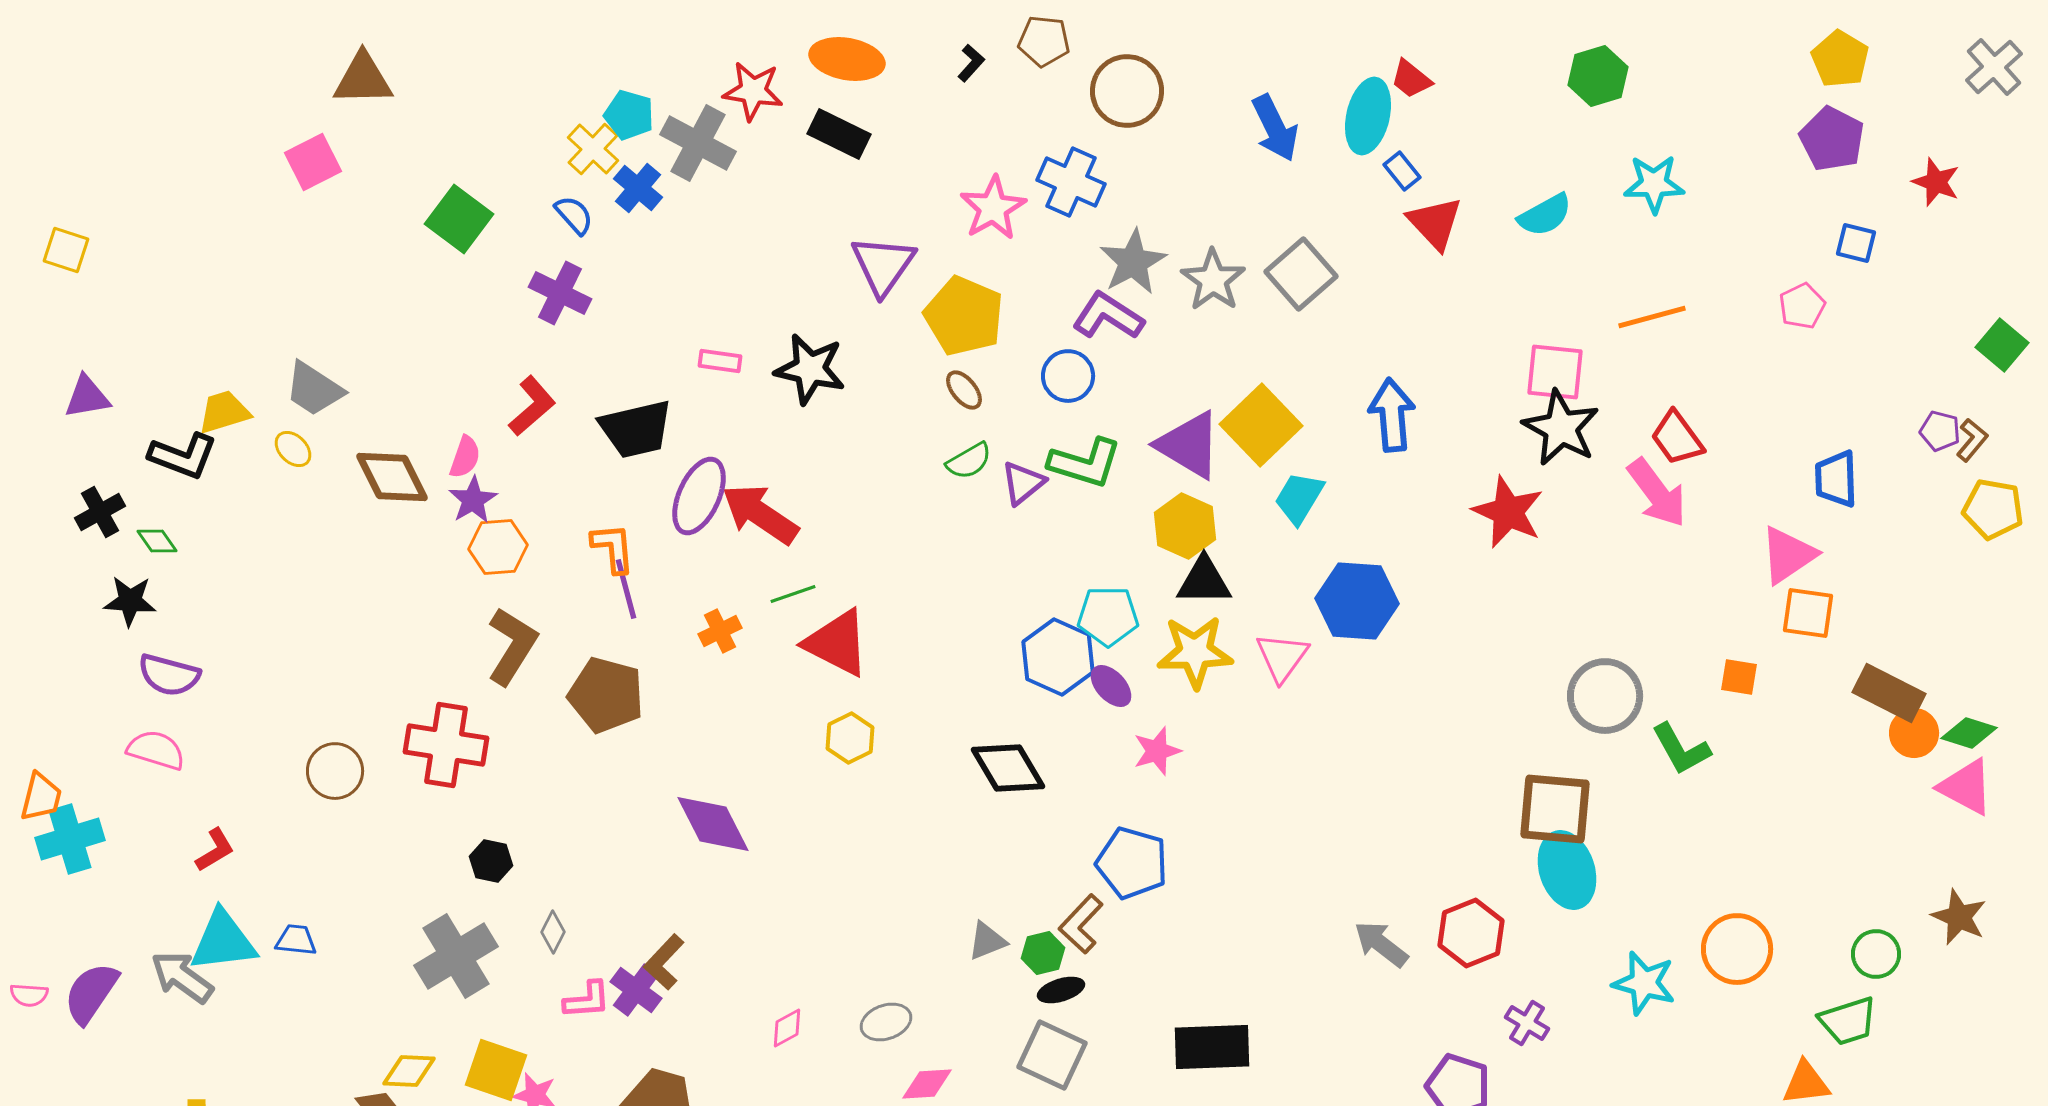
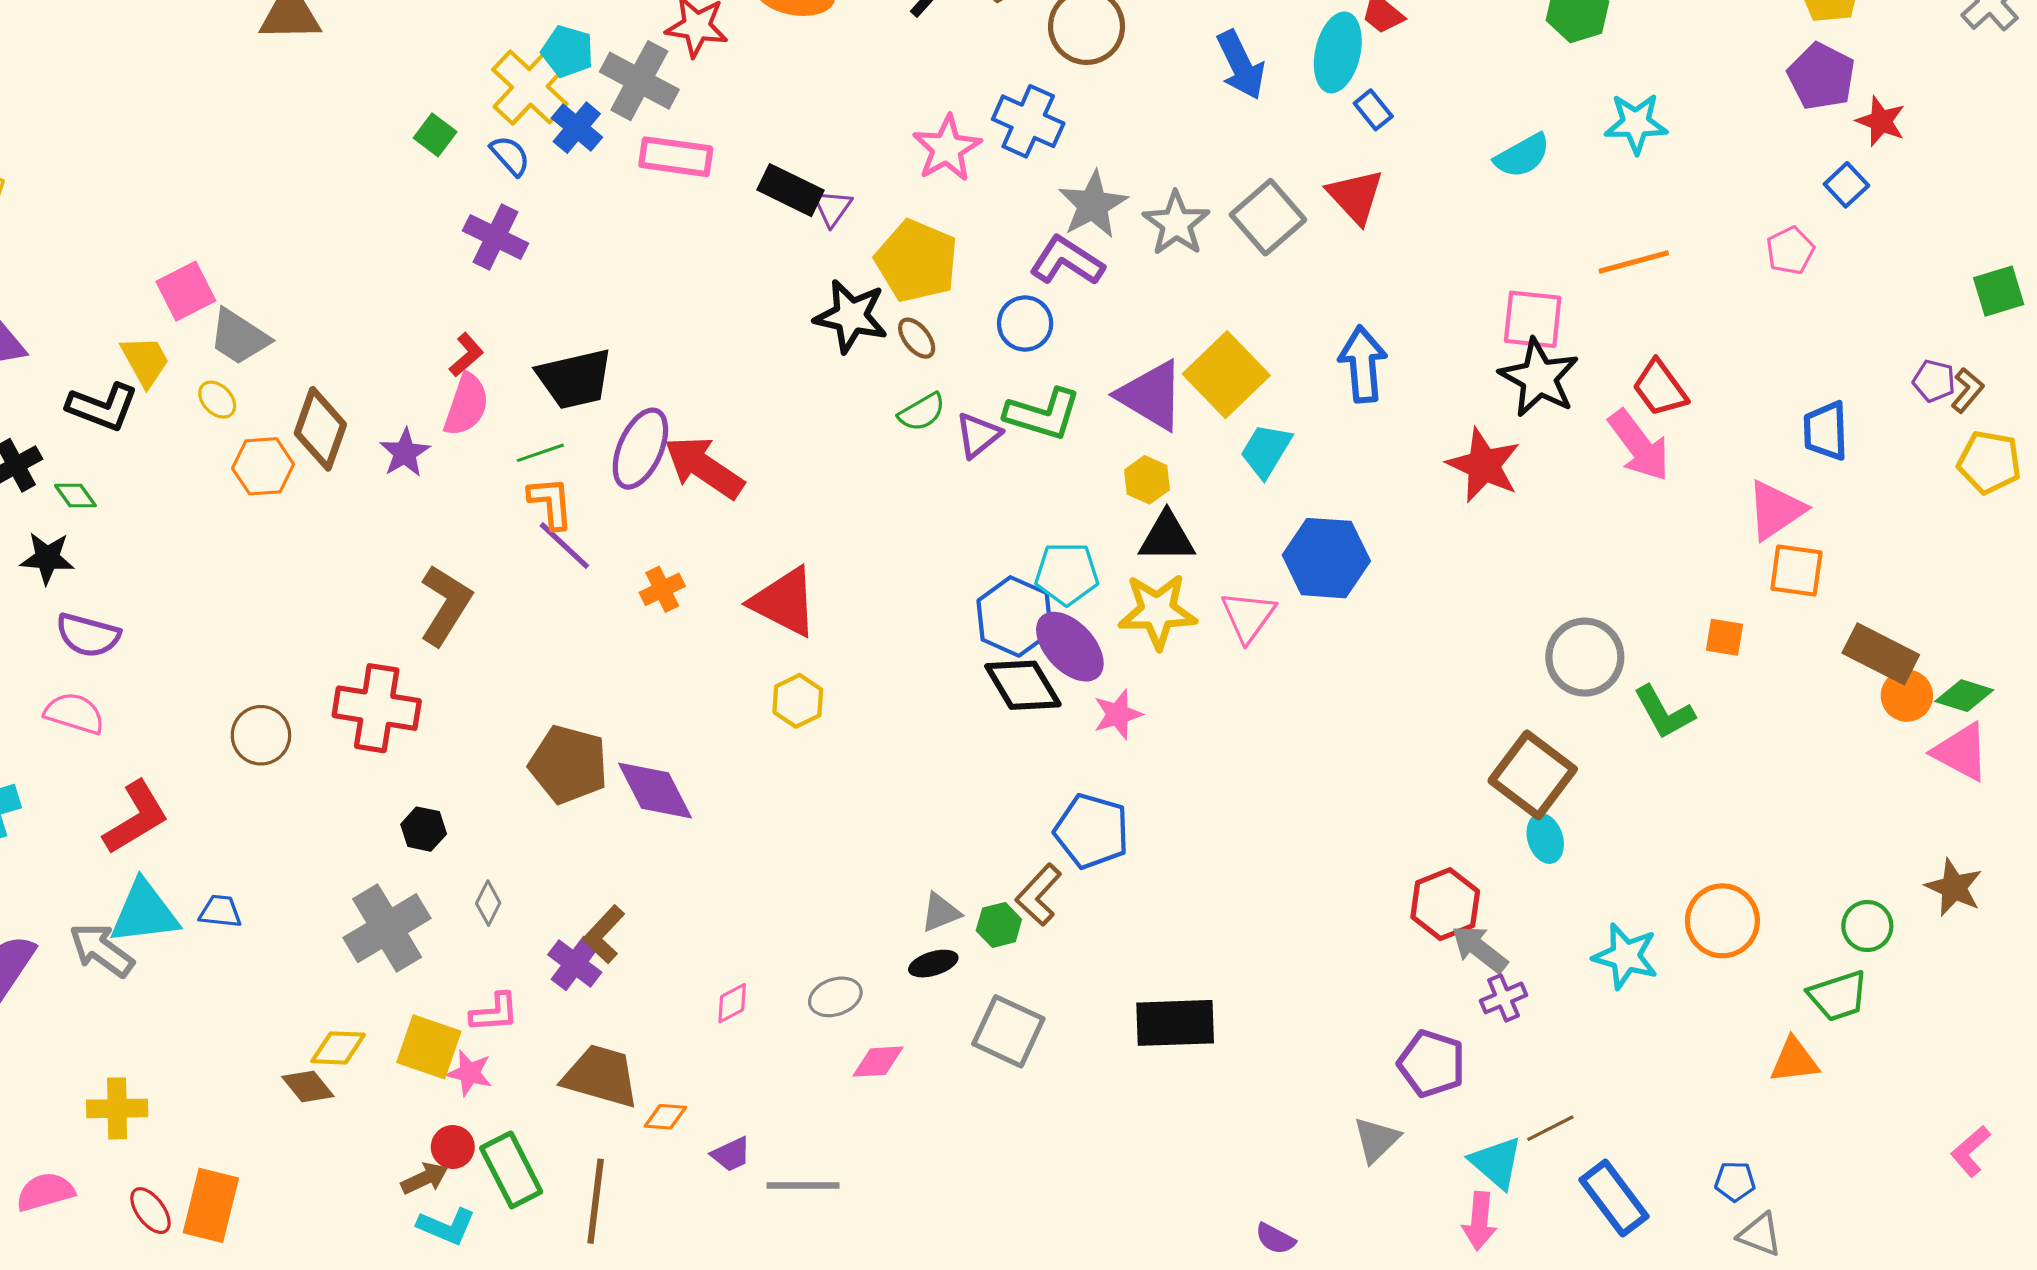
black rectangle: (839, 134) -> (791, 190), moved
yellow cross: (593, 149) -> (530, 87), size x1.4
pink square: (313, 162) -> (186, 291), moved
red star: (1936, 182) -> (1881, 121), moved
green square: (459, 219) -> (435, 135), moved, size x0.6
red triangle: (1435, 223) -> (1355, 196), moved
blue square: (1856, 243) -> (1846, 185), turned 33
purple triangle: (883, 265) -> (832, 208), size x0.6
green square: (2002, 345) -> (1999, 291), turned 33
pink rectangle: (720, 361) -> (676, 157), moved, size x1.6
black star: (810, 369) -> (851, 316), moved
red L-shape: (532, 406) -> (466, 355), size x0.7
yellow trapezoid: (224, 412) -> (145, 361), turned 78
pink semicircle: (465, 457) -> (466, 405), moved, size x1.4
brown diamond: (392, 477) -> (320, 429), turned 46
yellow hexagon: (1185, 526) -> (1147, 480), size x0.7
orange hexagon: (498, 547) -> (263, 466), moved
purple line: (626, 589) -> (564, 546), turned -32
green line: (793, 594) -> (540, 453), moved
purple ellipse: (1111, 686) -> (1070, 647), size x1.6
brown pentagon: (606, 695) -> (568, 764), moved
black diamond: (1008, 768) -> (1023, 685), moved
brown square: (1555, 809) -> (1533, 775), turned 32
red L-shape: (215, 850) -> (136, 818), size x1.6
cyan ellipse: (1567, 870) -> (1545, 838), size x0.6
gray arrow: (1381, 944) -> (1480, 949), moved
black ellipse: (1061, 990) -> (933, 964), moved
pink L-shape: (587, 1000) -> (494, 1013), moved
purple cross: (1527, 1023) -> (1504, 998), turned 36

